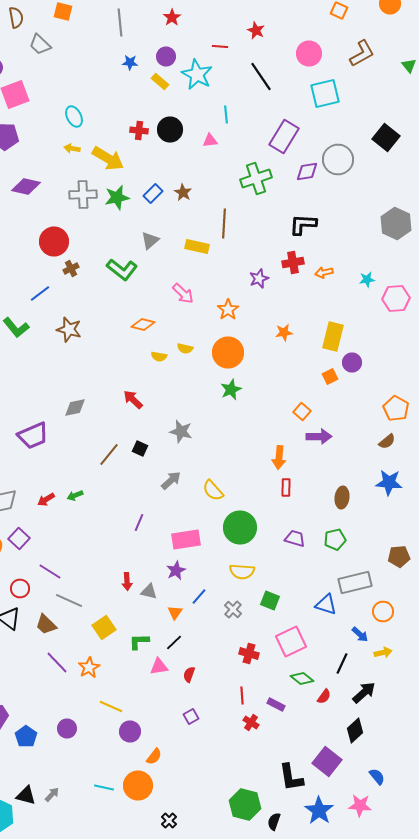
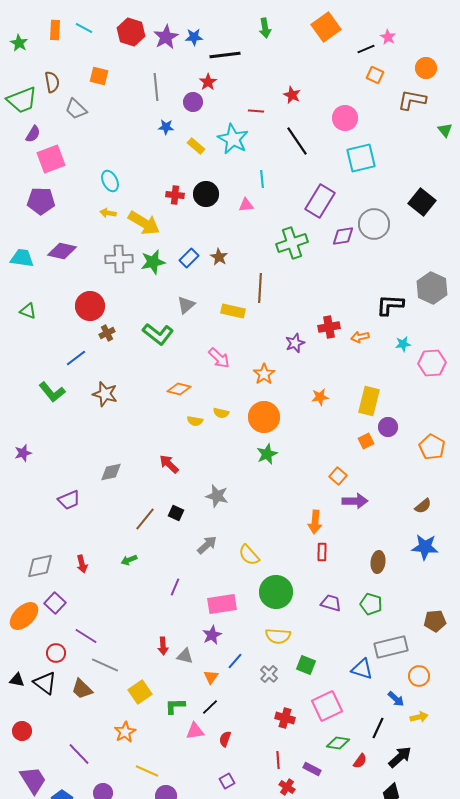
brown L-shape: (362, 54) -> (412, 100), moved, turned -140
purple circle: (166, 56) -> (193, 102), moved
black L-shape: (303, 224) -> (390, 305), moved
orange pentagon: (396, 408) -> (432, 447), moved
purple trapezoid: (33, 436) -> (69, 500), size x0.7
green arrow: (75, 496) -> (129, 560), moved
red arrow: (46, 500) -> (82, 564), turned -72
green pentagon: (335, 540) -> (371, 604), turned 30
purple line: (57, 662) -> (79, 754), moved
green diamond: (302, 678) -> (338, 743), turned -30

